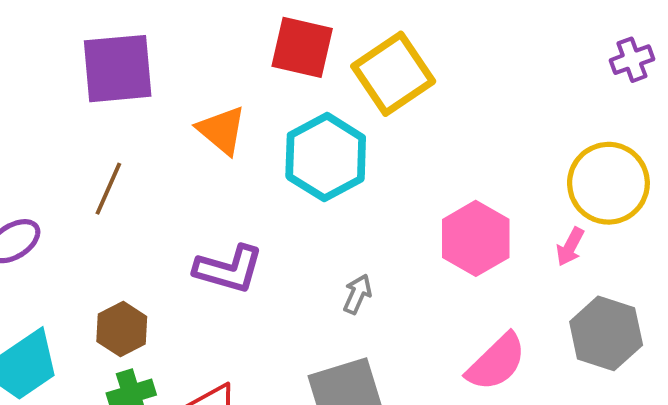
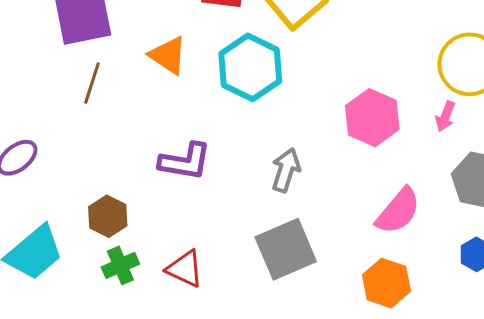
brown line: (108, 189) -> (92, 83), moved
gray arrow: (357, 294) -> (286, 170), size x1.4

